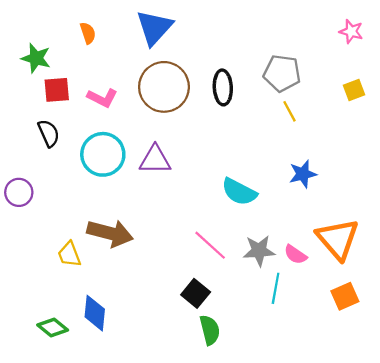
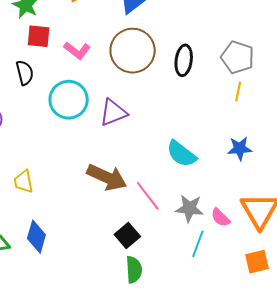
yellow line: (290, 111) -> (238, 92), turned 30
purple triangle: (155, 160) -> (113, 113), turned -32
brown arrow: (110, 233) -> (107, 177), moved

